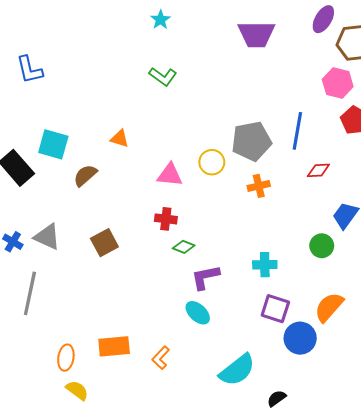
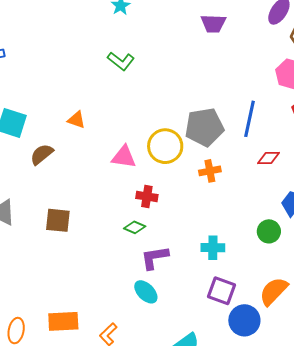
purple trapezoid: (256, 34) -> (213, 23), size x0.7
yellow circle: (212, 162) -> (165, 146), size x1.4
red cross: (166, 219) -> (147, 196), moved
brown square: (104, 243) -> (58, 220), turned 32

